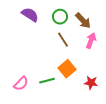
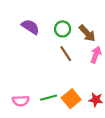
orange square: (67, 69) -> (71, 99), moved
pink semicircle: (21, 84) -> (21, 101), turned 42

